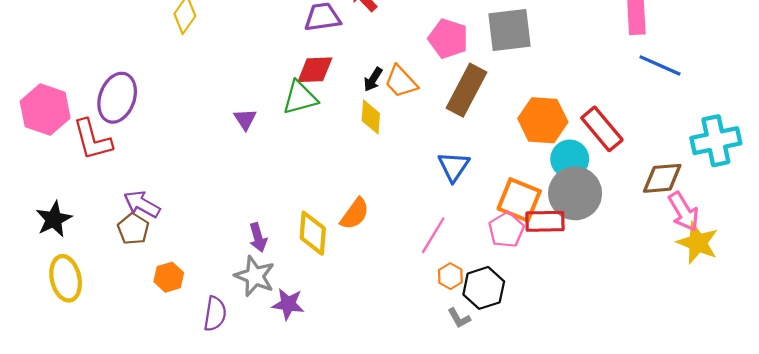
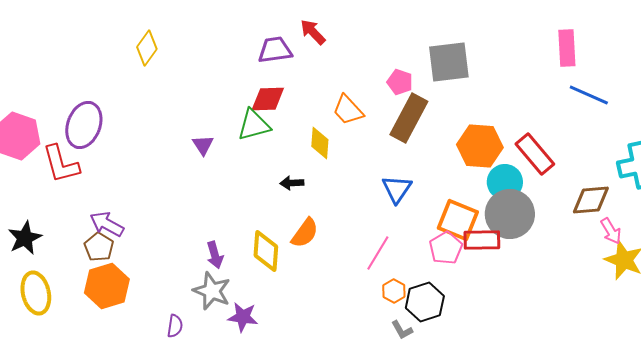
pink pentagon: (448, 39) -> (400, 82), moved, size x0.7
black arrow: (373, 79) -> (292, 183), moved, turned 55
pink arrow: (684, 212) -> (611, 231), size x0.7
orange hexagon: (169, 277) -> (107, 286), moved, size x1.6
purple semicircle: (215, 314) -> (175, 326), size x0.7

